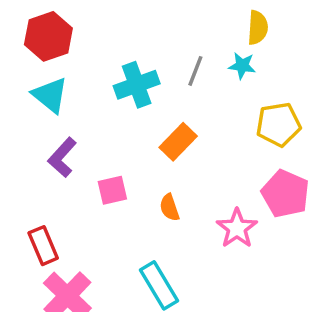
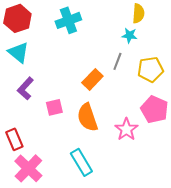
gray line: (195, 71) -> (117, 61), moved
cyan cross: (137, 85) -> (68, 20), moved
orange semicircle: (169, 208) -> (87, 117), size x1.8

